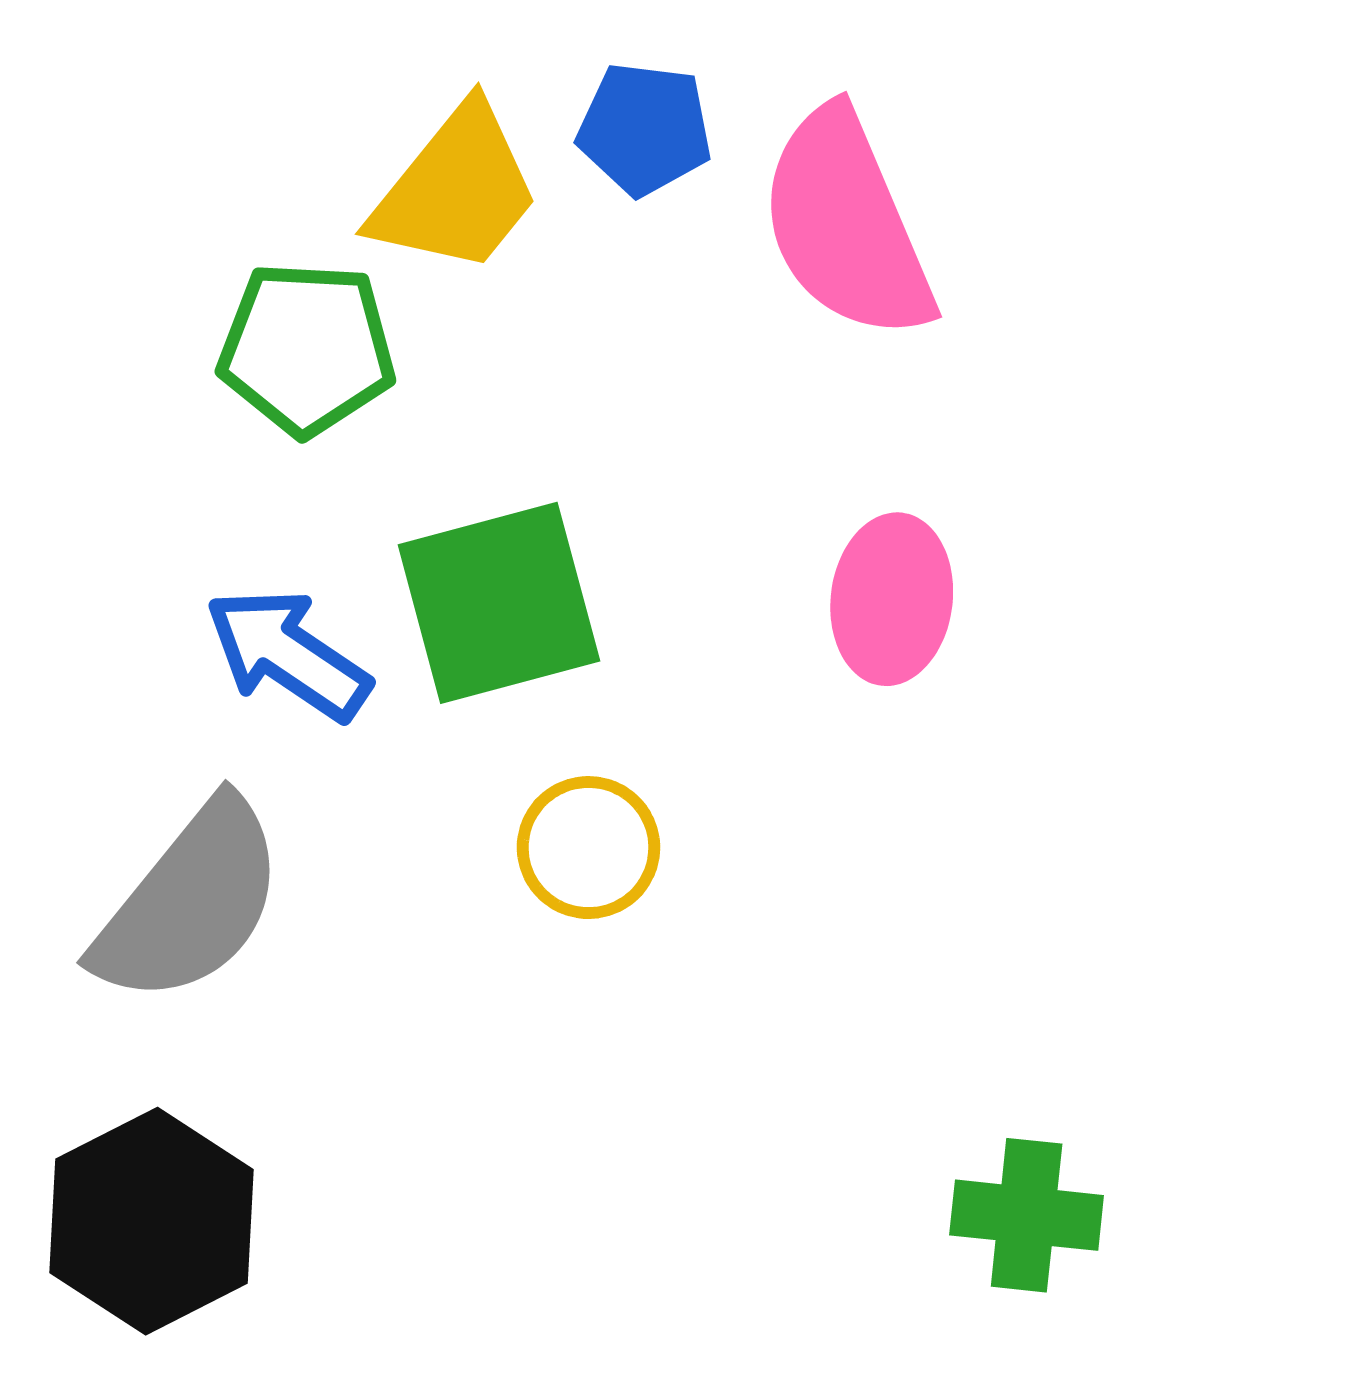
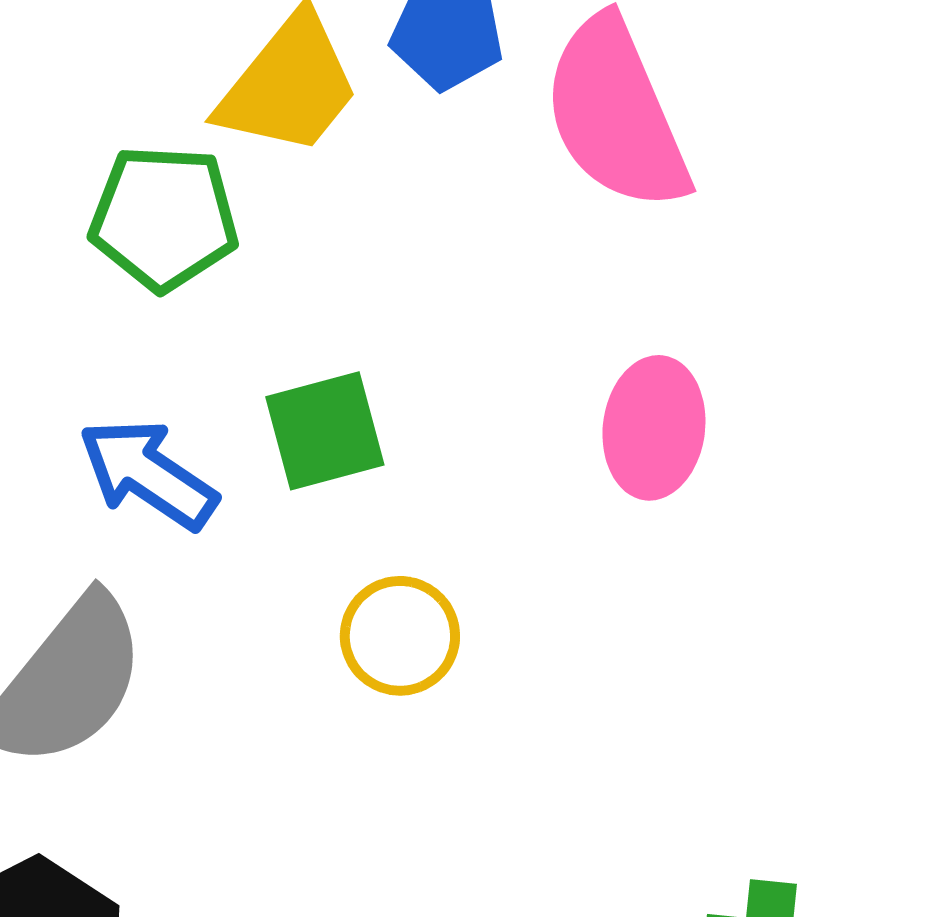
green square: (499, 603) -> (325, 431), size x0.7

